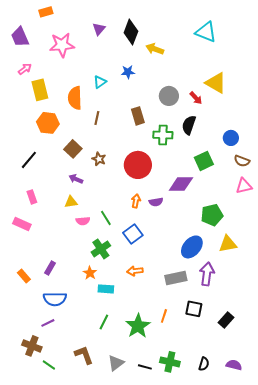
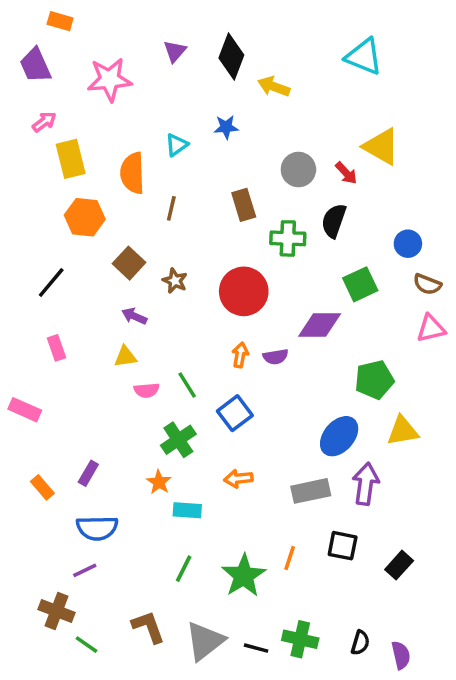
orange rectangle: (46, 12) -> (60, 21), moved, turned 32
pink rectangle: (22, 224) -> (25, 410), moved
gray triangle: (116, 363) -> (205, 641), size x1.4
purple semicircle: (234, 365) -> (401, 655), moved, turned 63

